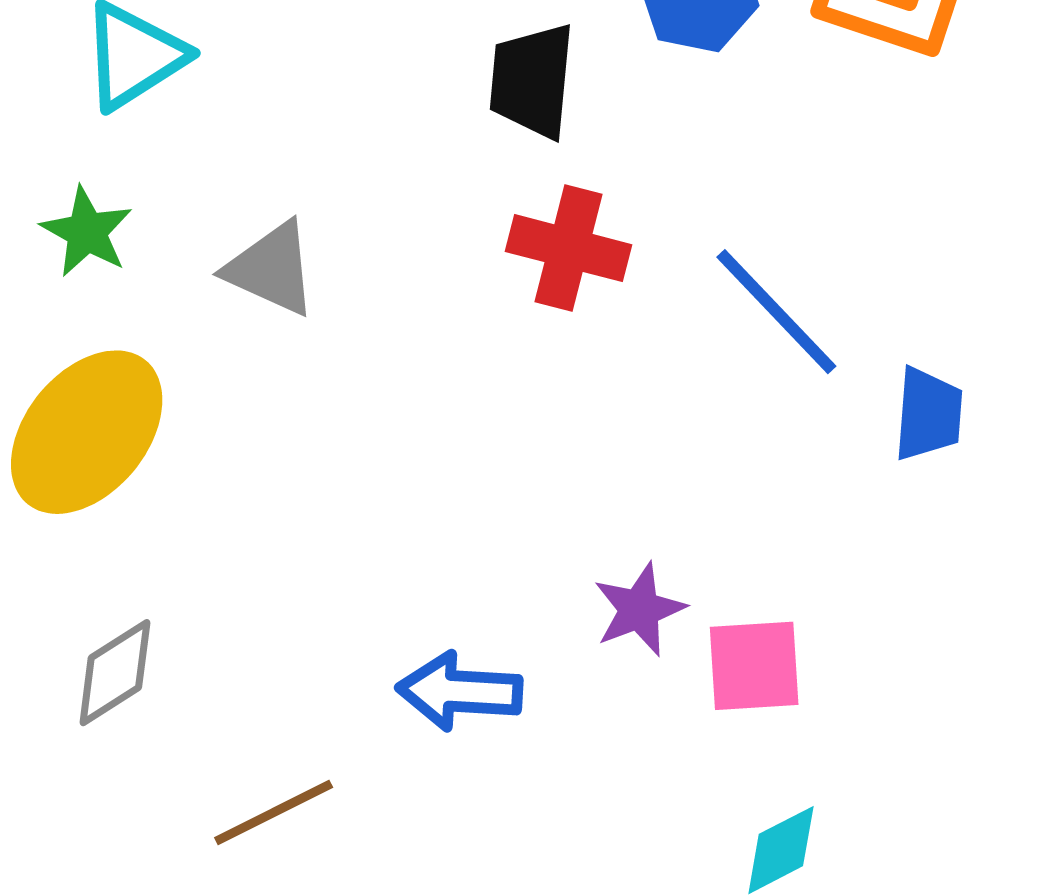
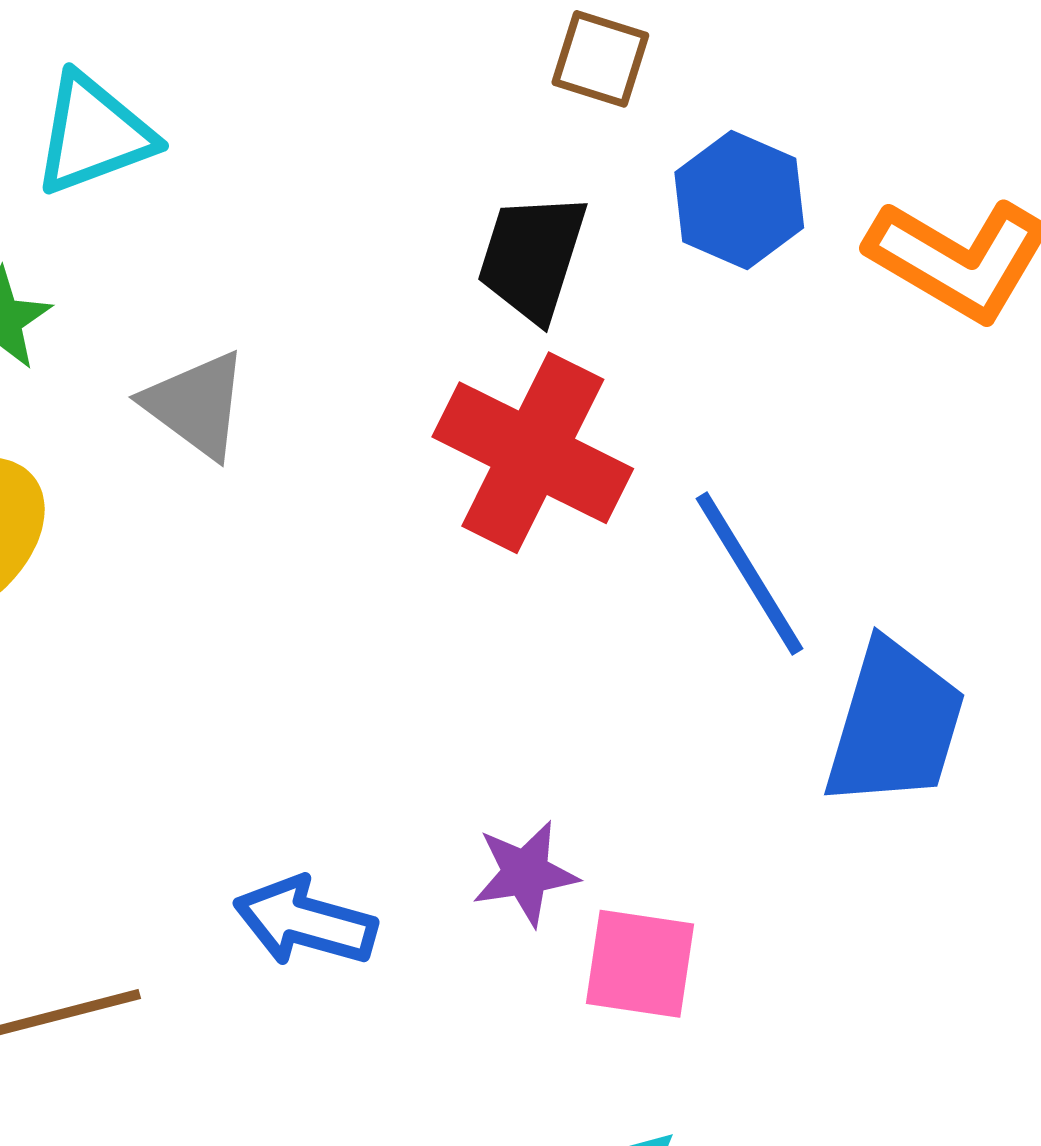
red cross: (568, 248) -> (533, 453), size x1.4
blue trapezoid: (928, 414) -> (895, 724), size x1.6

